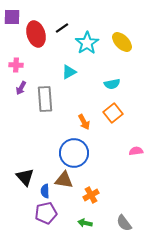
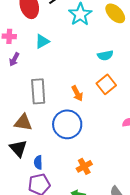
cyan triangle: (69, 72) -> (42, 41), moved
gray rectangle: (45, 99) -> (38, 91), moved
brown triangle: (64, 180) -> (23, 122), moved

